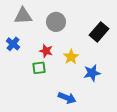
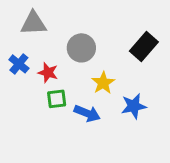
gray circle: (56, 22) -> (81, 48), moved
red star: (46, 51) -> (48, 73), moved
blue arrow: (67, 98) -> (87, 113), moved

